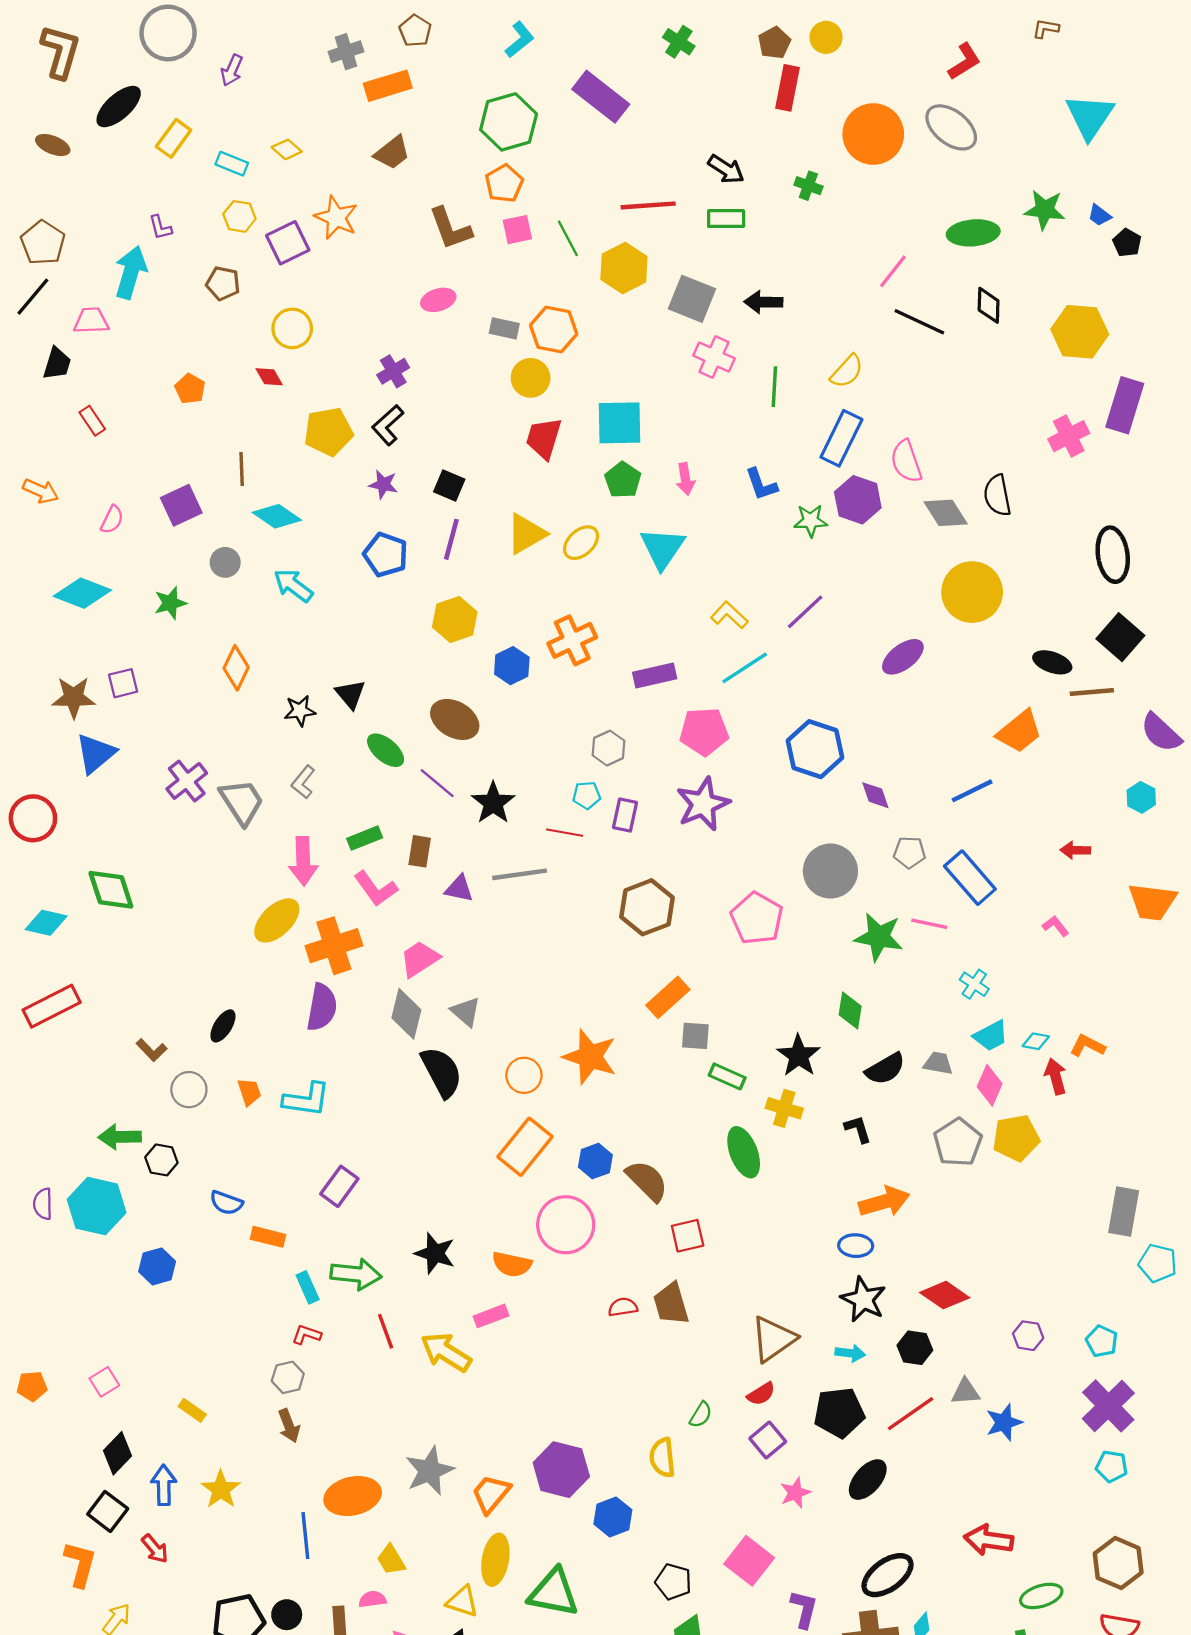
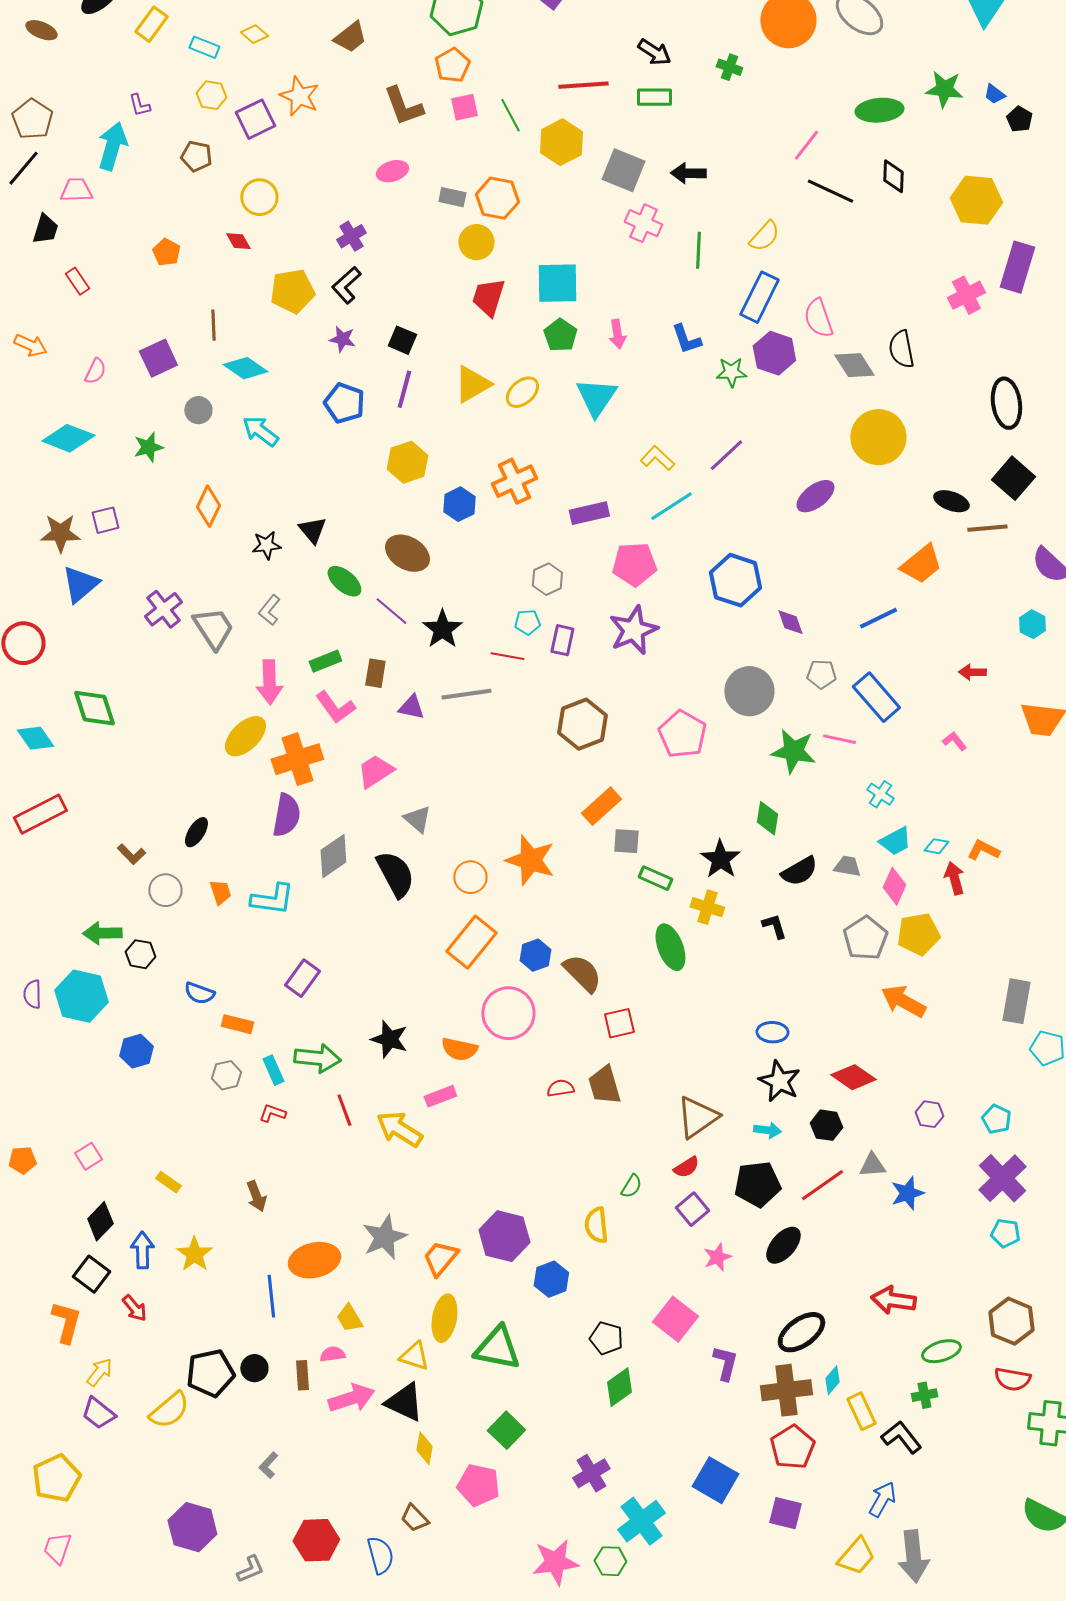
cyan diamond: (46, 923) -> (35, 738), turned 42
gray diamond: (406, 1014) -> (333, 856), moved, turned 42
orange arrow: (884, 1202) -> (903, 1001), moved, turned -135
gray hexagon: (288, 1377) -> (226, 1075), moved

